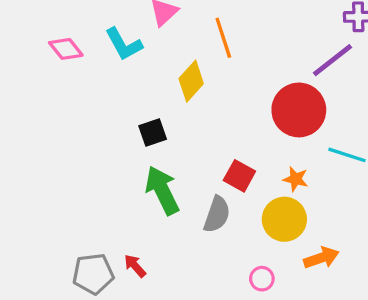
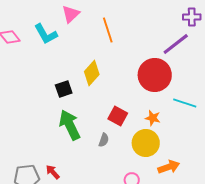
yellow diamond: (191, 81) -> (92, 73), moved
gray semicircle: (217, 214) -> (104, 140), size x0.6

